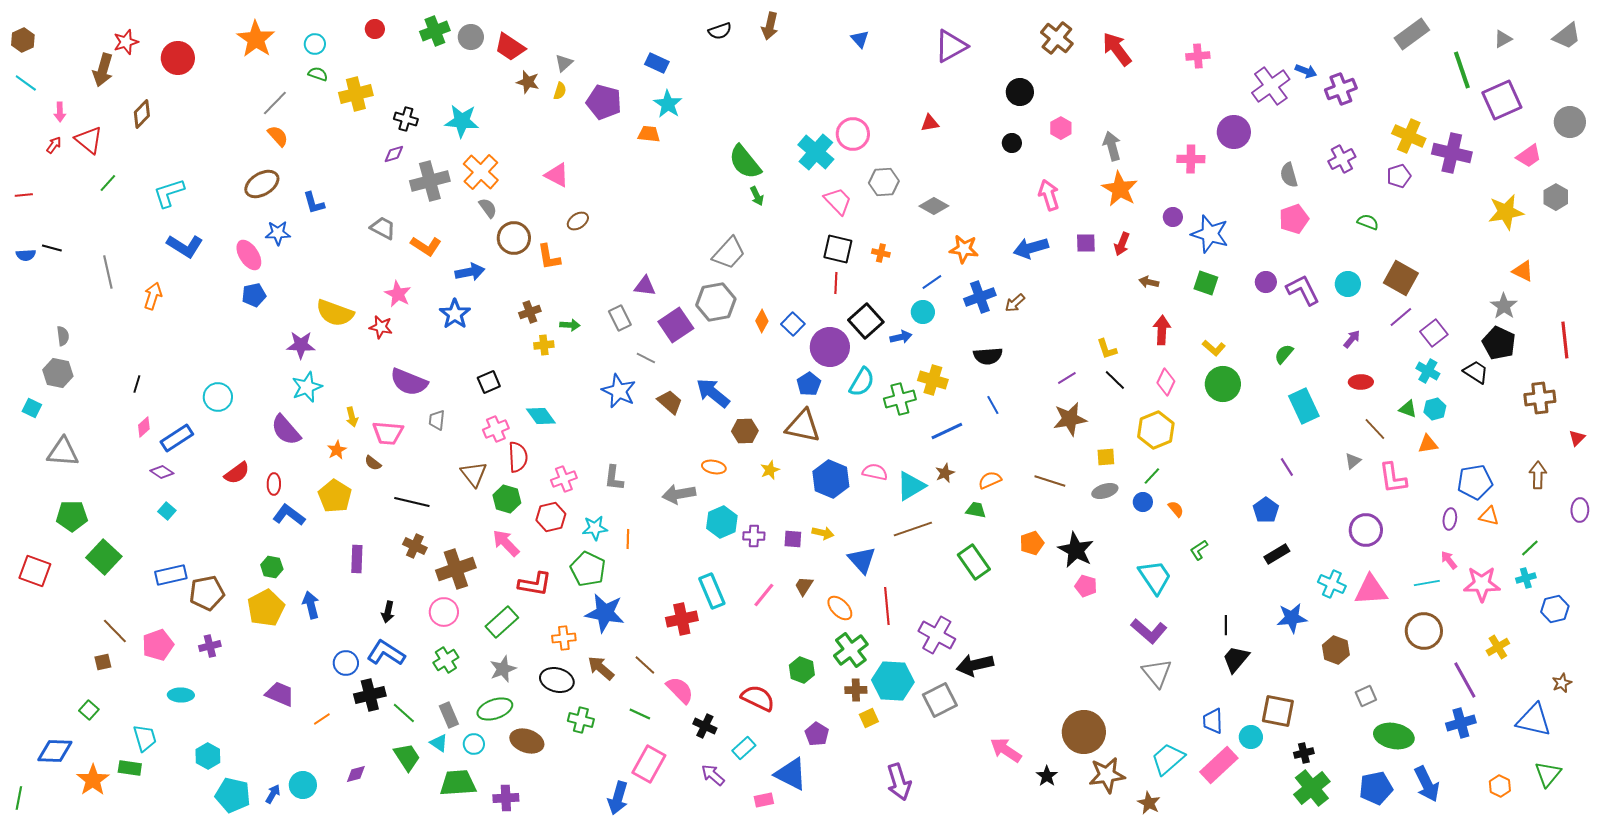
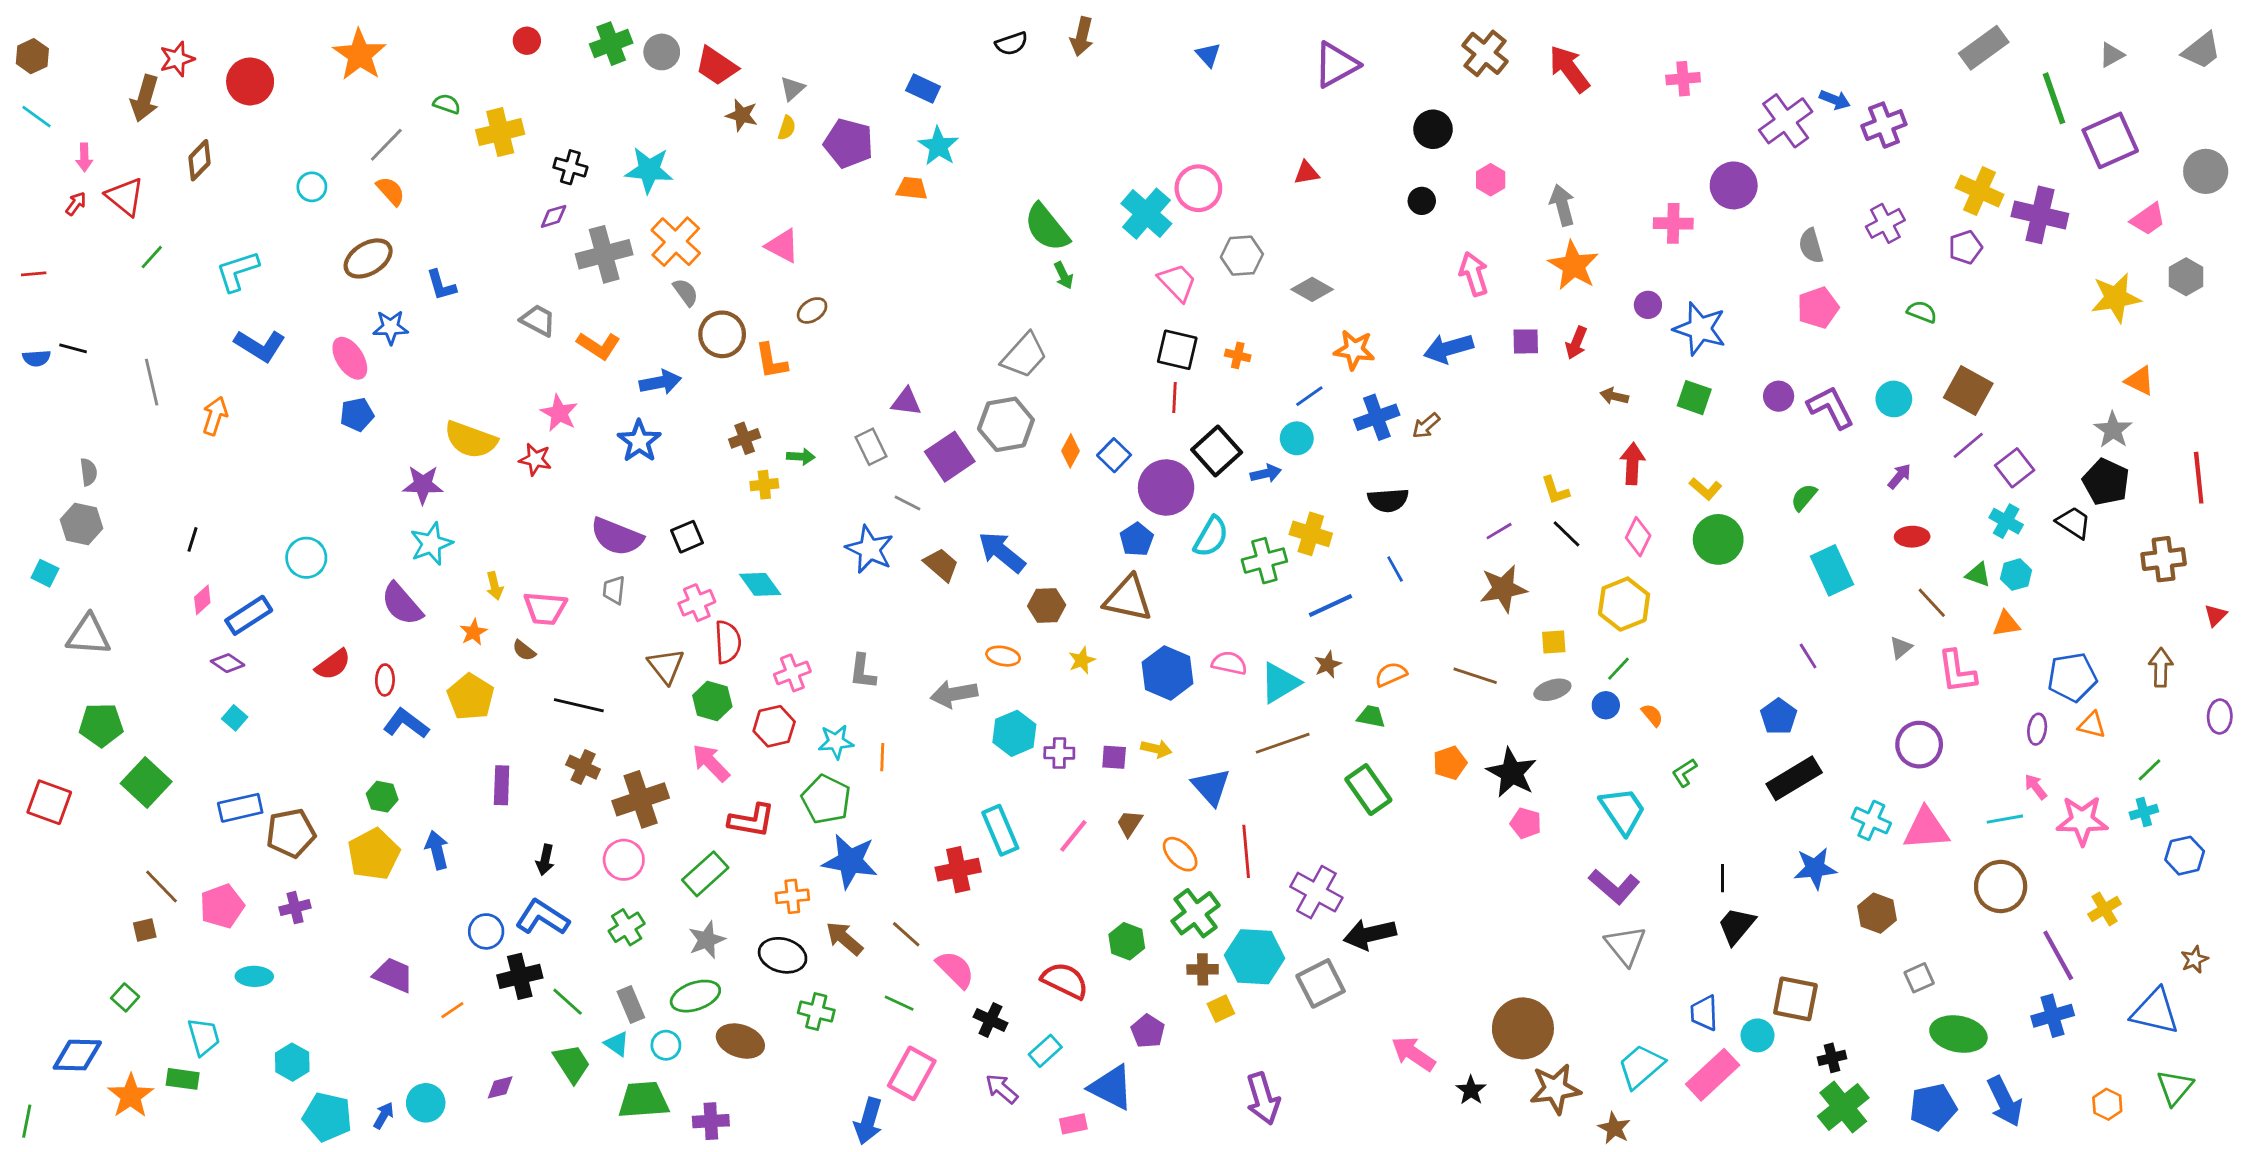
cyan circle: (315, 44) -> (312, 187), moved
purple semicircle: (409, 382) -> (617, 537), moved
black rectangle: (1277, 554) -> (1794, 778), size x1.5

